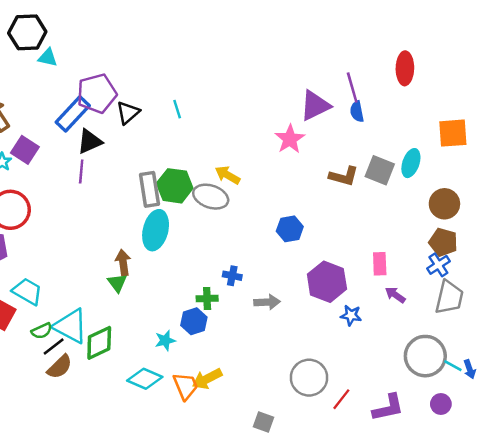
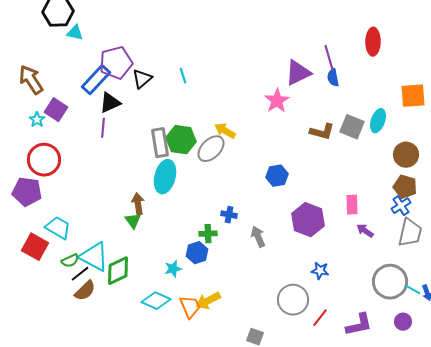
gray ellipse: (211, 197) -> (211, 149), turned -64
gray arrow: (267, 302) -> (258, 237), turned -110
blue star: (351, 315) -> (320, 271), moved

